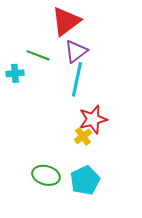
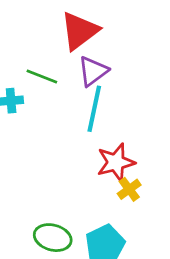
yellow cross: (83, 136) -> (129, 189), moved

